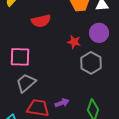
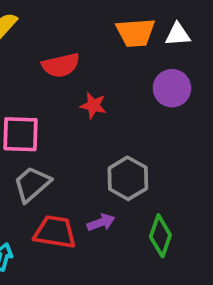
red star: (74, 42) -> (93, 105), moved
gray hexagon: (91, 63) -> (128, 178), moved

